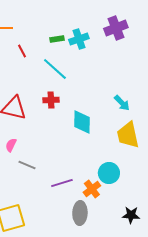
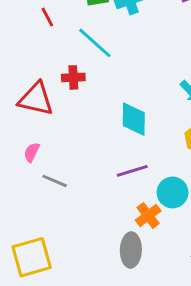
red cross: (51, 100) -> (73, 77), moved
purple line: (62, 183) -> (132, 171), moved

